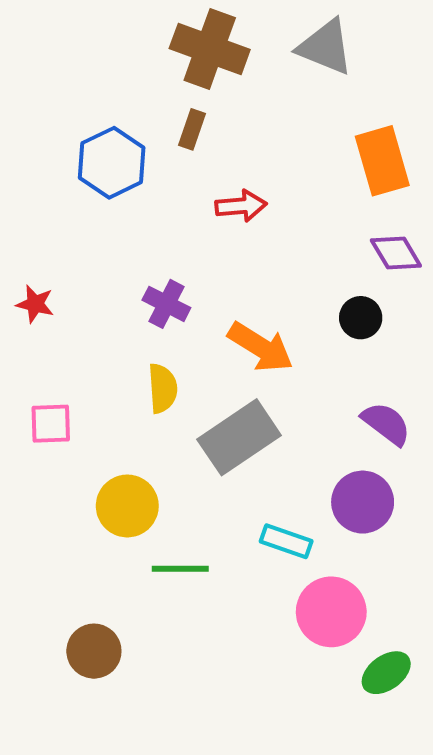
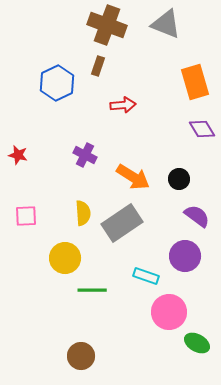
black circle: (361, 318) -> (179, 179), moved
yellow semicircle: (163, 388) -> (83, 213), moved
brown circle: (94, 651) -> (81, 356), moved
green ellipse: (386, 673) -> (197, 343), turned 65

